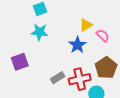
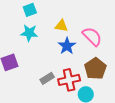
yellow triangle: (86, 25) -> (61, 26), moved, turned 40
pink semicircle: (103, 35) -> (92, 36), size x1.5

